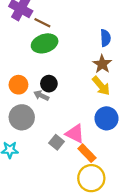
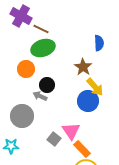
brown star: (102, 64) -> (83, 67), moved
orange circle: (18, 85) -> (26, 69), moved
blue circle: (106, 118) -> (88, 101), moved
pink triangle: (75, 134) -> (71, 131), turned 30

